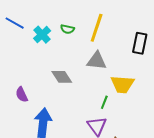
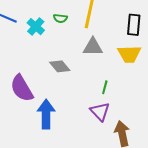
yellow trapezoid: (122, 84) -> (129, 54), moved
purple semicircle: (22, 95) -> (22, 88), size x1.8

